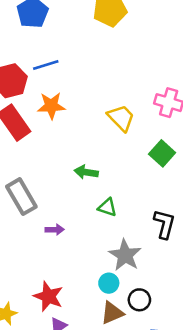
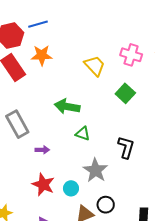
green arrow: (86, 172) -> (67, 106), size x1.4
cyan circle: (109, 283) -> (71, 188), moved
red star: (48, 296) -> (43, 185), moved

